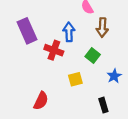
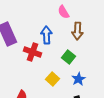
blue star: (114, 76) -> (78, 79), moved
yellow square: (75, 79) -> (52, 79), turned -32

